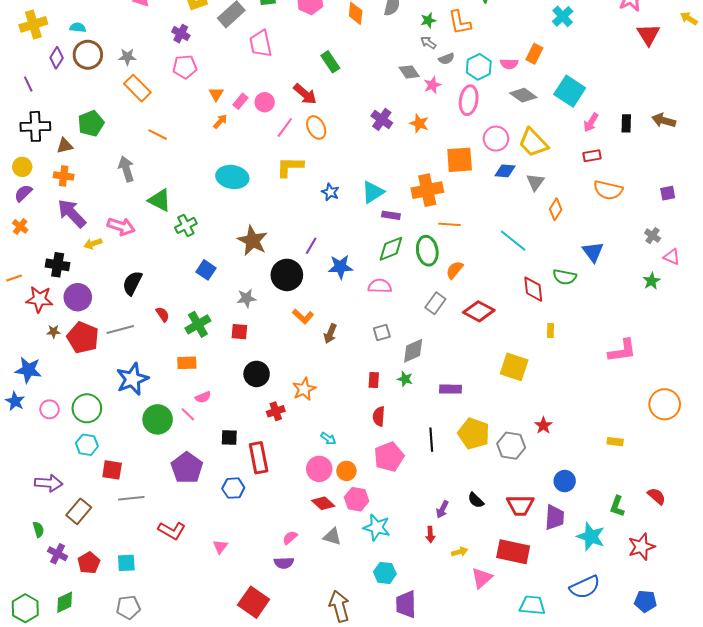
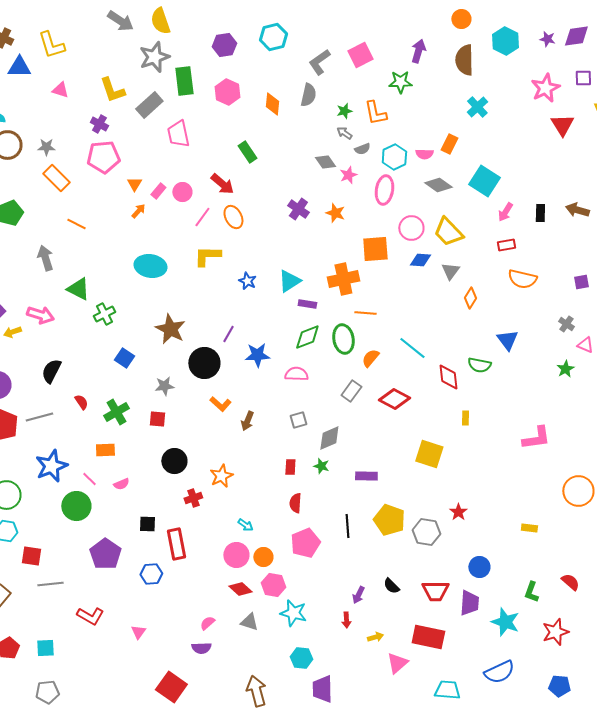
pink pentagon: (185, 67) -> (103, 157), size x1.4
cyan line: (513, 241) -> (412, 348), moved
pink line: (188, 414) -> (89, 479), moved

